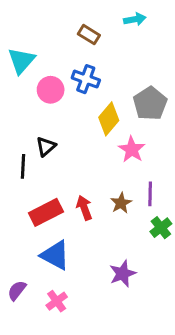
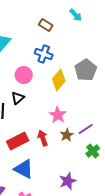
cyan arrow: (135, 19) -> (76, 15), turned 56
pink circle: (51, 90) -> (24, 75), moved
pink star: (132, 150) -> (58, 115), moved
purple line: (150, 194) -> (86, 129), turned 56

